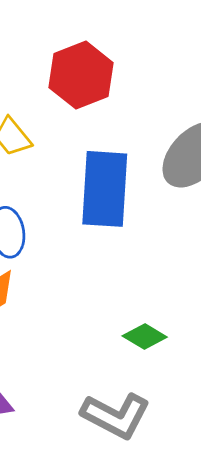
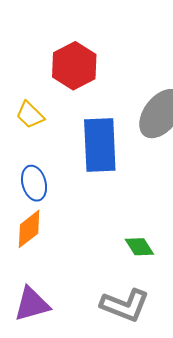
green diamond: (145, 336) -> (139, 247), turned 32

